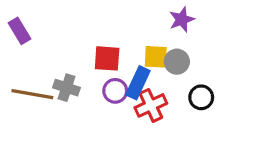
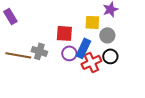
yellow square: (156, 57) -> (92, 22), moved
black circle: (201, 97) -> (110, 56), moved

